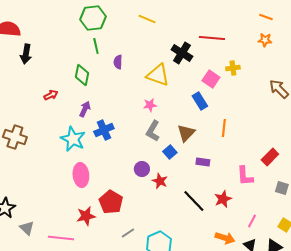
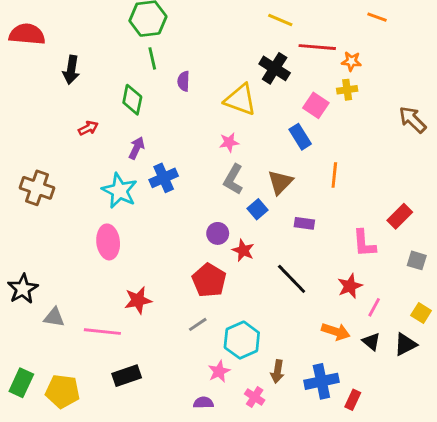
orange line: (266, 17) -> (377, 17), moved
yellow line: (147, 19) -> (280, 20), moved
orange star: (265, 40) -> (351, 61), moved
black arrow: (26, 54) -> (71, 70), moved
pink ellipse: (81, 175) -> (108, 242), moved
red star: (223, 199) -> (350, 286), moved
red pentagon: (111, 202) -> (209, 280), moved
gray triangle: (27, 228) -> (54, 317), turned -35

